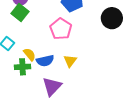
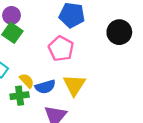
yellow triangle: (70, 61) -> (74, 85), size x1.5

